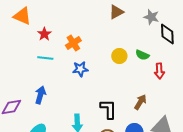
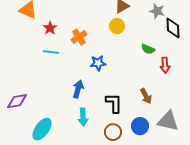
yellow circle: (119, 56) -> (117, 26), moved
blue star: (80, 69) -> (98, 63), moved
blue arrow: (40, 95) -> (78, 89), moved
brown arrow: (140, 102) -> (146, 96), turned 119

